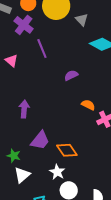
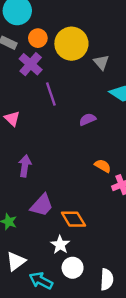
pink triangle: (12, 61) -> (12, 118), moved
purple semicircle: (71, 75) -> (88, 119), moved
white triangle: (22, 175) -> (16, 261), moved

